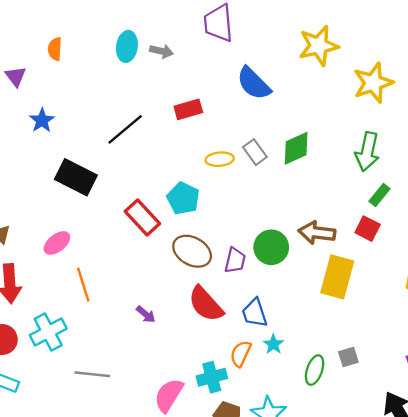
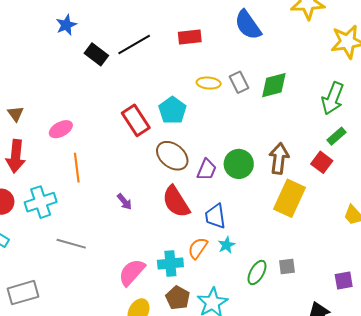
black rectangle: (76, 177) -> (96, 54), moved, size x0.7
brown arrow: (317, 233) -> (279, 158), turned 80

